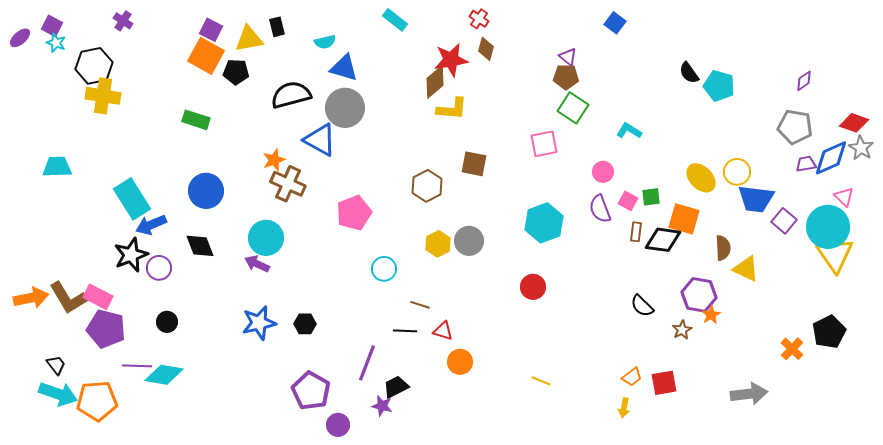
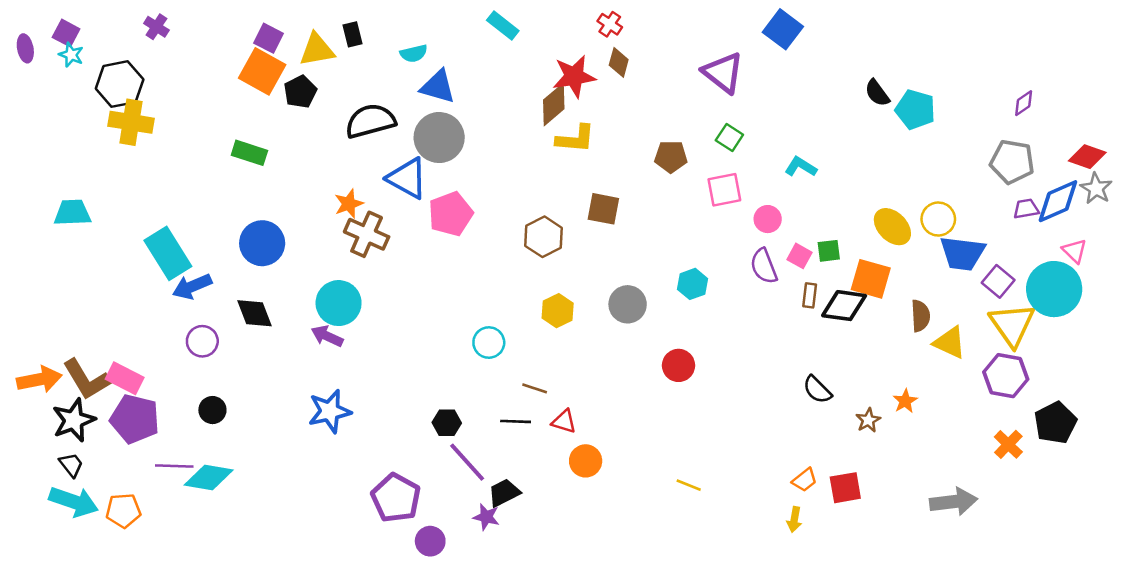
blue square: (615, 23) -> (783, 29), size x1.4
purple ellipse: (20, 38) -> (25, 48), turned -60
purple triangle: (568, 57) -> (723, 73), size x1.8
black pentagon: (236, 72) -> (300, 92), turned -30
brown pentagon: (566, 77) -> (671, 157), moved
green square: (573, 108) -> (729, 138), size x0.7
pink square: (544, 144) -> (724, 190), moved
pink pentagon: (354, 213) -> (451, 214), moved
cyan hexagon: (544, 223) -> (693, 284), size x0.6
gray circle: (469, 241) -> (628, 304), moved
black star: (131, 255) -> (74, 420), moved
yellow triangle: (835, 255) -> (1012, 325), moved
purple hexagon: (699, 295) -> (1006, 376), moved
black hexagon: (305, 324) -> (447, 423), moved
purple line: (367, 363) -> (467, 462), turned -63
orange pentagon: (97, 401) -> (123, 511), size x0.7

